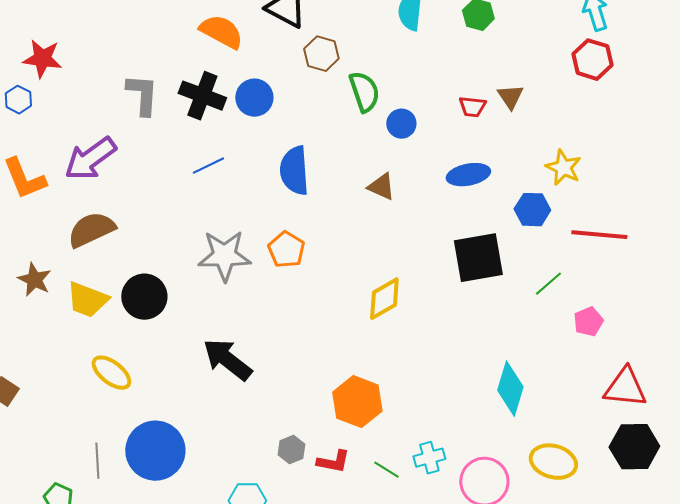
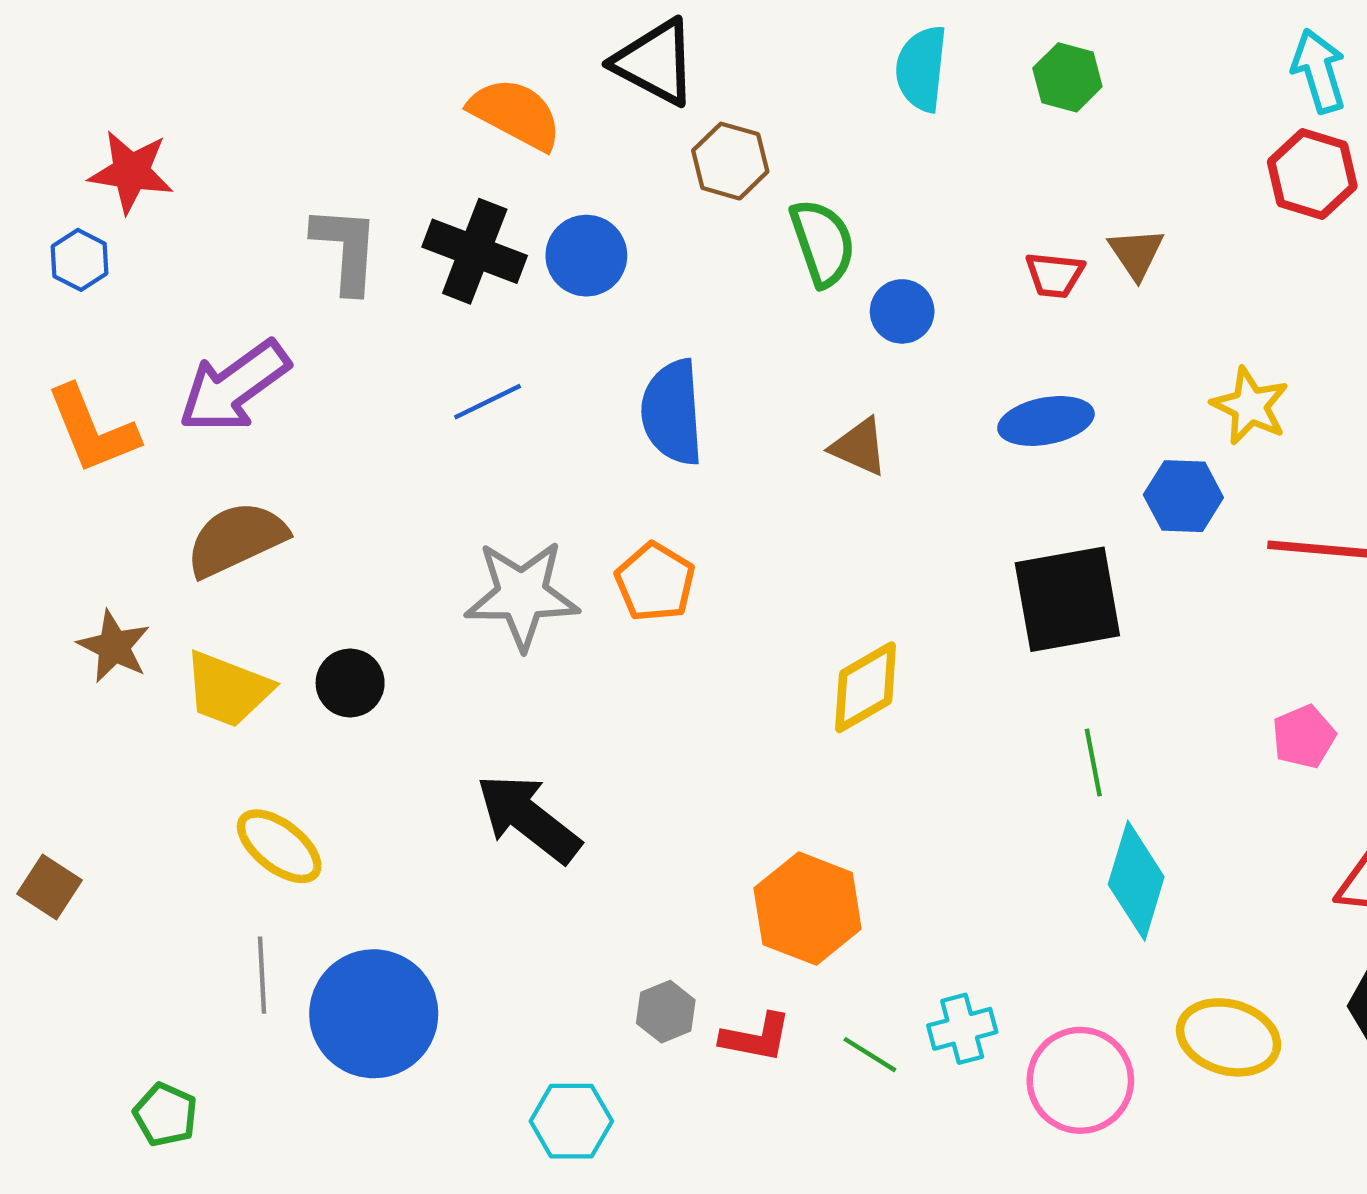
green line: (548, 284) -> (1093, 762), moved, turned -60
black circle: (144, 297) -> (350, 683), size x0.7
gray line: (97, 461) -> (262, 975), moved

